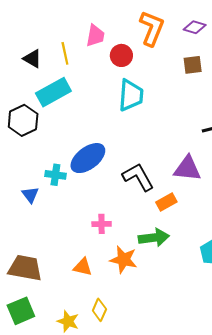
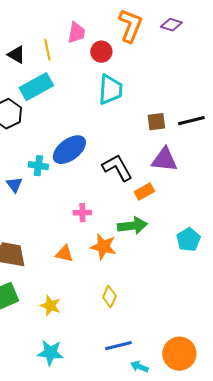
brown square: (193, 65) -> (156, 122), moved
yellow diamond: (99, 310) -> (109, 297), moved

